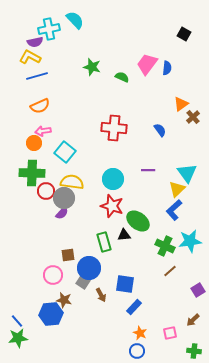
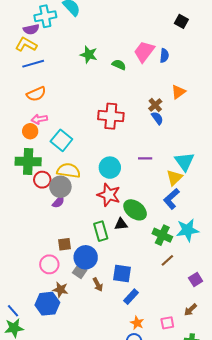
brown cross: (193, 117) -> (155, 105), moved

